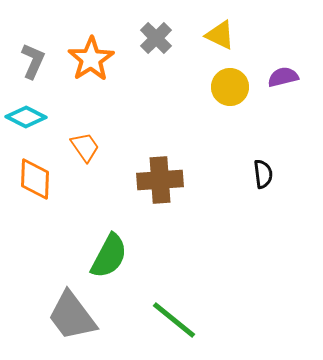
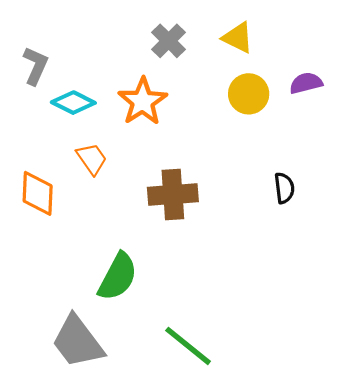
orange star: (91, 59) -> (143, 101), moved
cyan diamond: (26, 117) -> (73, 103), moved

